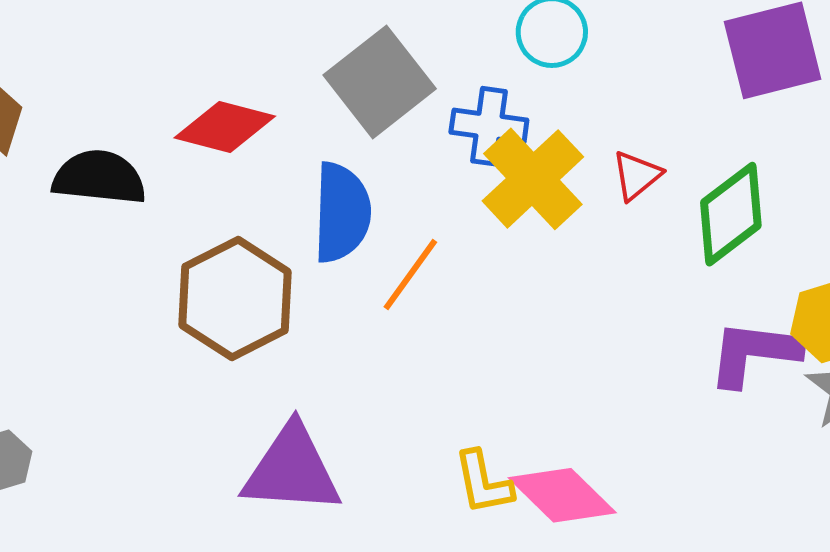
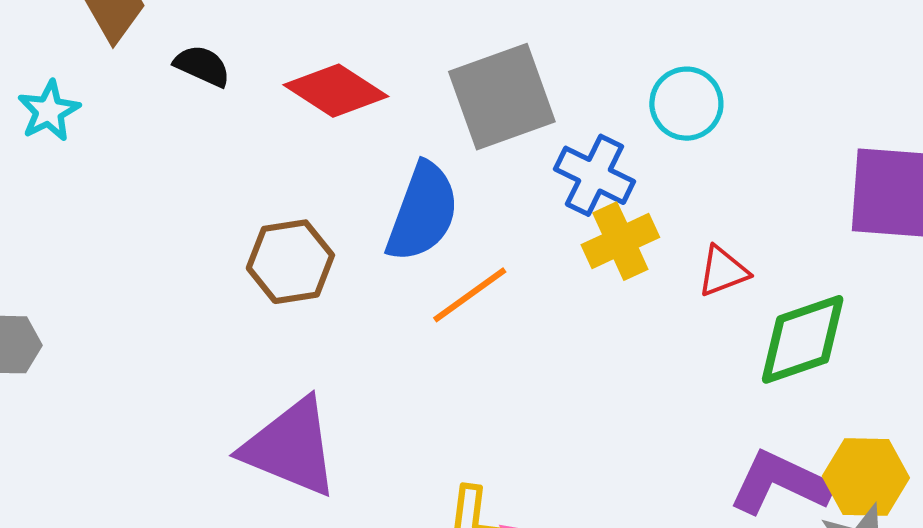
black semicircle: (99, 178) -> (202, 66), moved, size x0.6
yellow cross: (533, 179) -> (620, 241), size x0.7
brown hexagon: (235, 299) -> (290, 262), size x0.7

